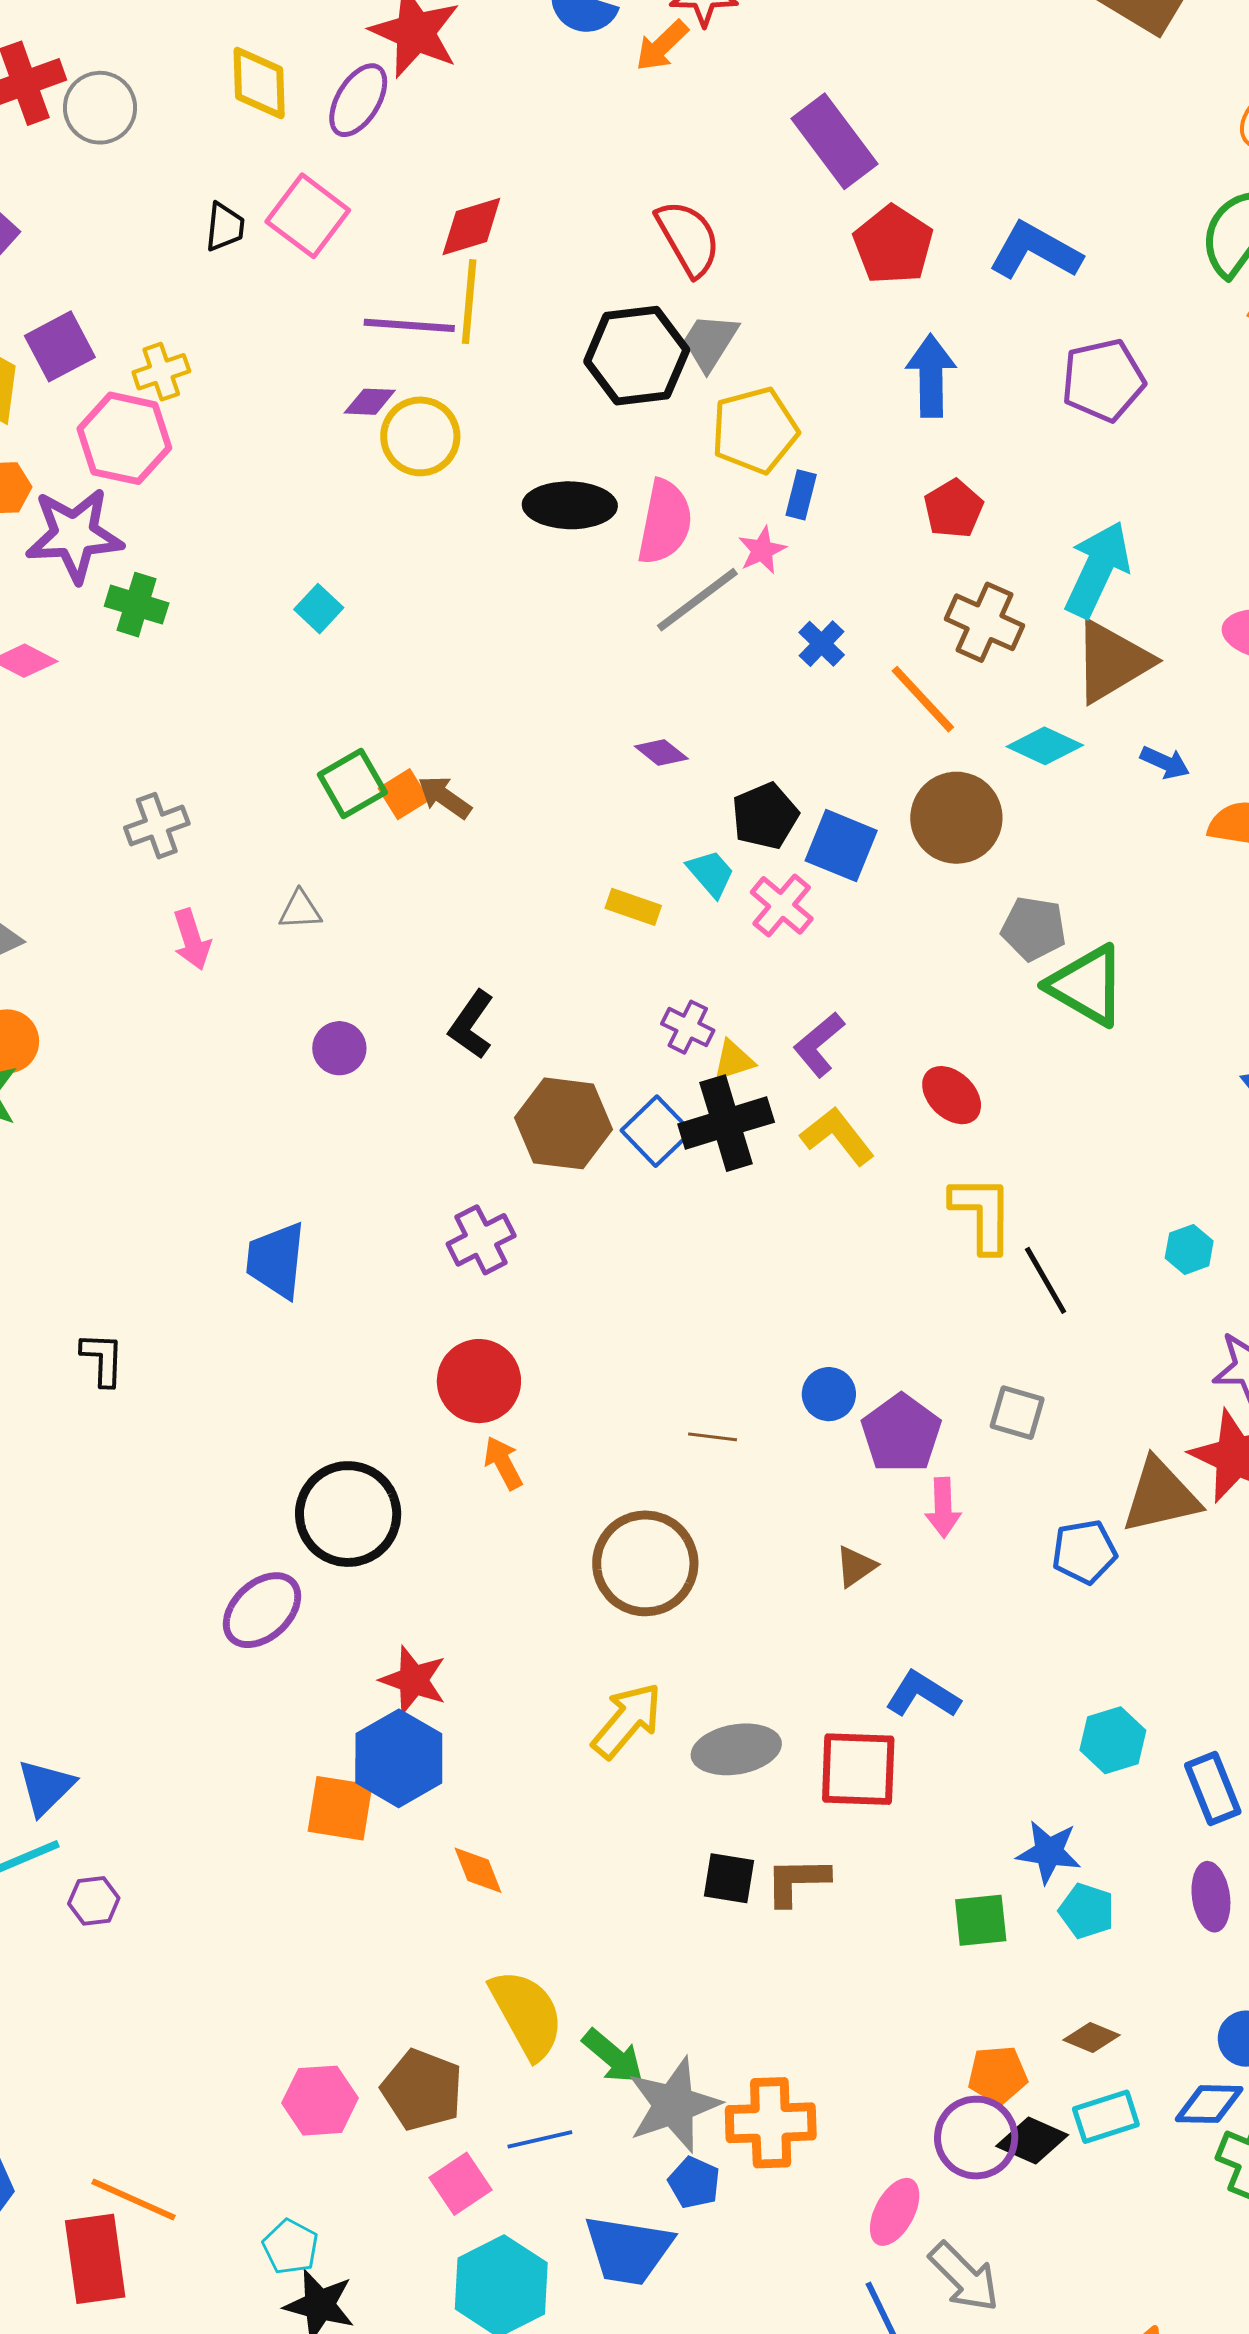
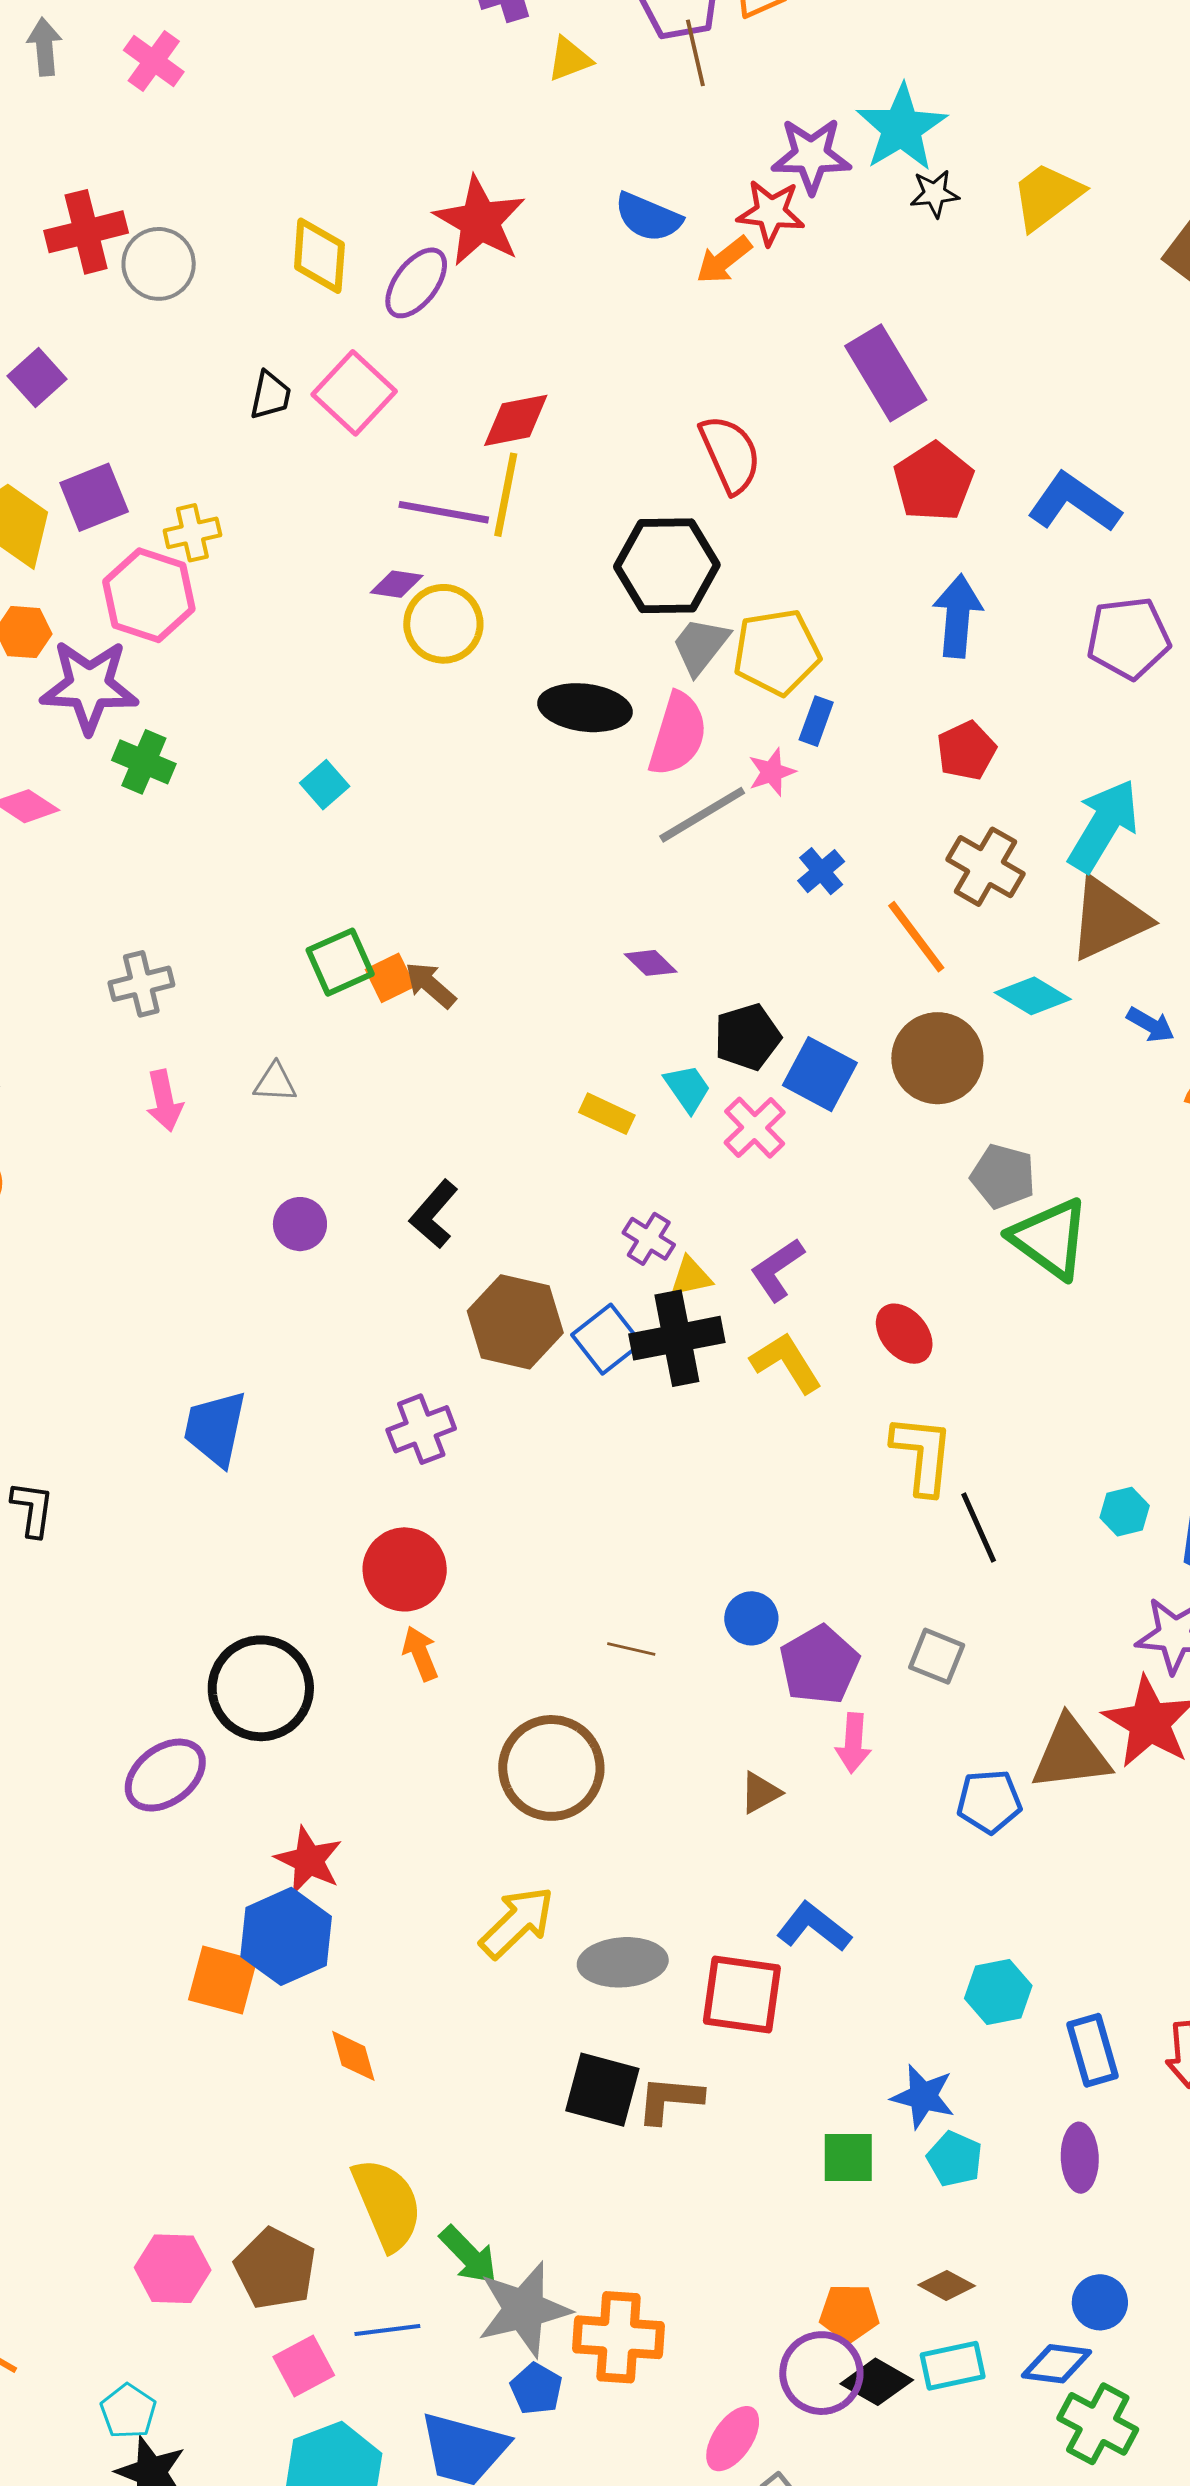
gray trapezoid: (710, 342) -> (700, 646), moved
black square: (729, 1878) -> (602, 2090), size x1.4

